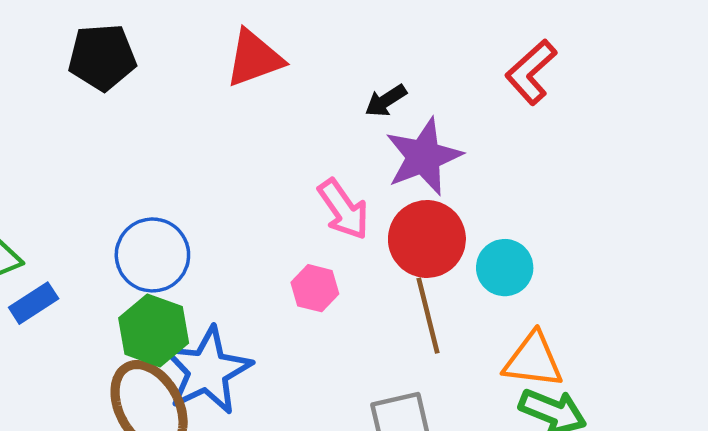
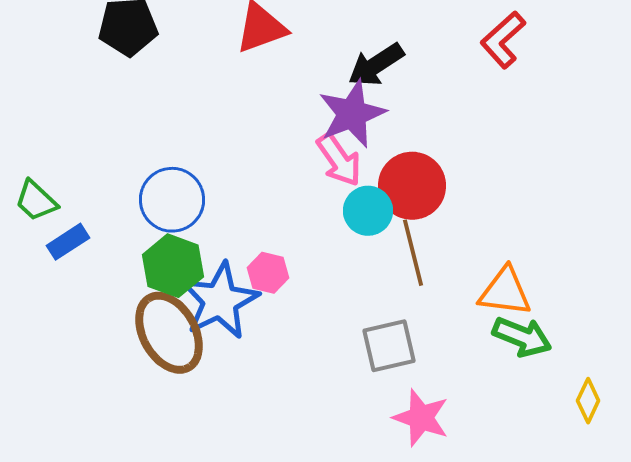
black arrow: (386, 101) -> (376, 65), size x1.5
purple star: (423, 157) -> (352, 114), moved
cyan circle: (505, 268) -> (368, 211), moved
pink hexagon: (315, 288) -> (268, 273), moved

